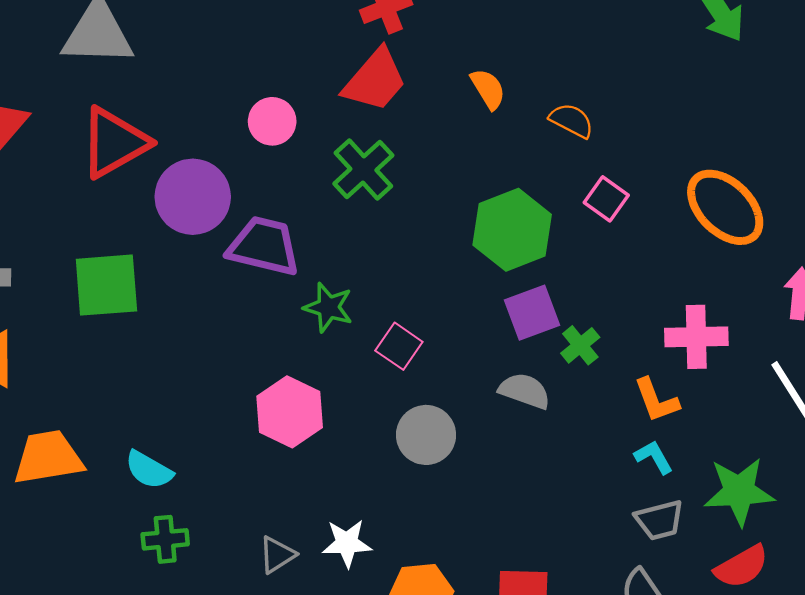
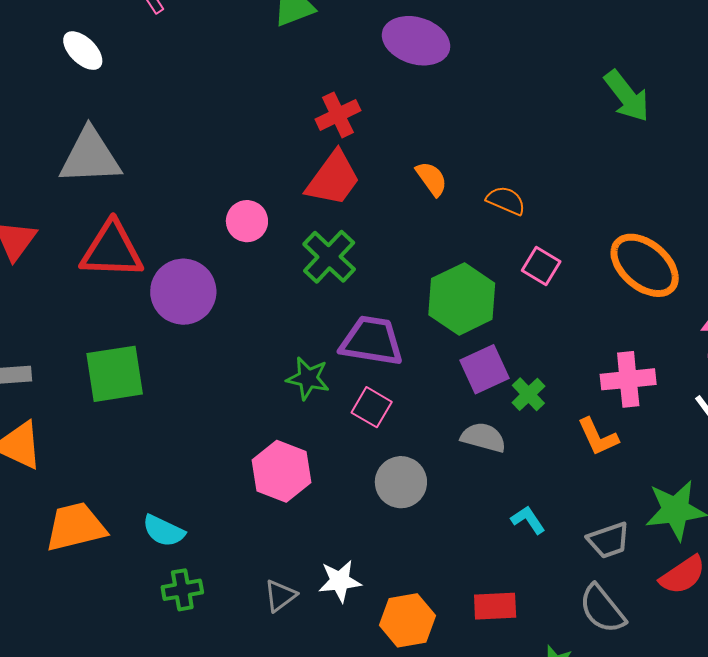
red triangle: (114, 143) -> (112, 250), turned 36
purple trapezoid: (264, 246) -> (372, 341), moved
cyan L-shape: (654, 457) -> (528, 520), moved

